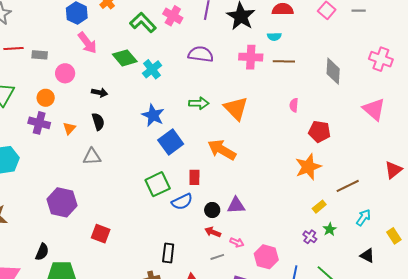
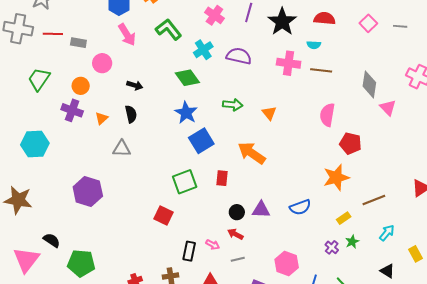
green L-shape: (143, 23) -> (168, 29), moved
green diamond: (125, 58) -> (187, 78), moved
cyan cross: (152, 69) -> (203, 50), moved
pink semicircle: (294, 105) -> (327, 115), size x1.6
orange triangle: (236, 108) -> (269, 113), size x0.6
pink triangle: (374, 109) -> (388, 108), moved, size x0.7
blue semicircle: (182, 202) -> (300, 207), moved
red square: (101, 234) -> (163, 215), moved
pink arrow: (237, 242) -> (213, 245), moved
black semicircle: (42, 252) -> (52, 240), moved, turned -84

